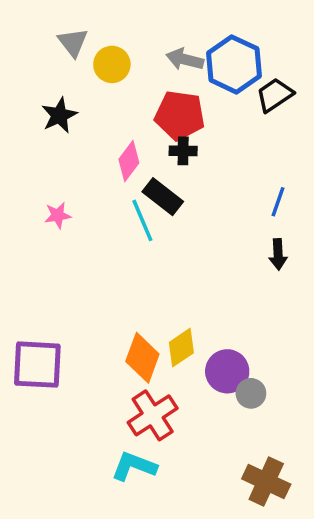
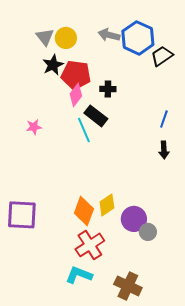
gray triangle: (73, 42) -> (45, 37), moved
black star: (59, 115) -> (53, 65), moved
red pentagon: (180, 115) -> (76, 75), moved
brown cross: (266, 482) -> (128, 286), moved

